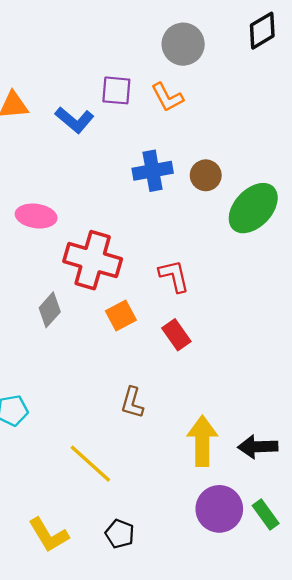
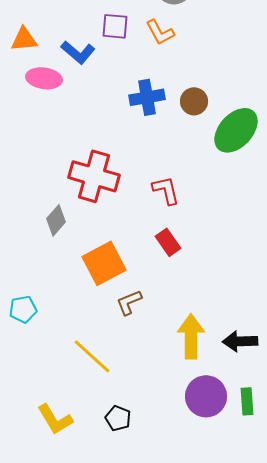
pink ellipse: (36, 216) -> (44, 78), moved
orange square: (121, 316) -> (104, 263), moved, size x1.6
brown L-shape: (132, 403) -> (129, 302), turned 52
green rectangle: (266, 515) -> (247, 401), turned 32

